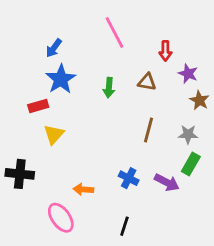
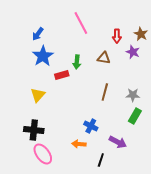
brown star: (199, 100) -> (141, 34), moved
red rectangle: (38, 106) -> (62, 75), moved
black cross: (20, 174) -> (34, 130), moved
purple arrow: (167, 182) -> (118, 142), moved
orange arrow: (83, 189) -> (79, 144), moved
black line: (124, 226) -> (101, 160), moved

